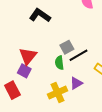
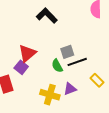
green semicircle: (59, 63) -> (57, 66), turned -32
yellow cross: (58, 92) -> (50, 95), turned 30

